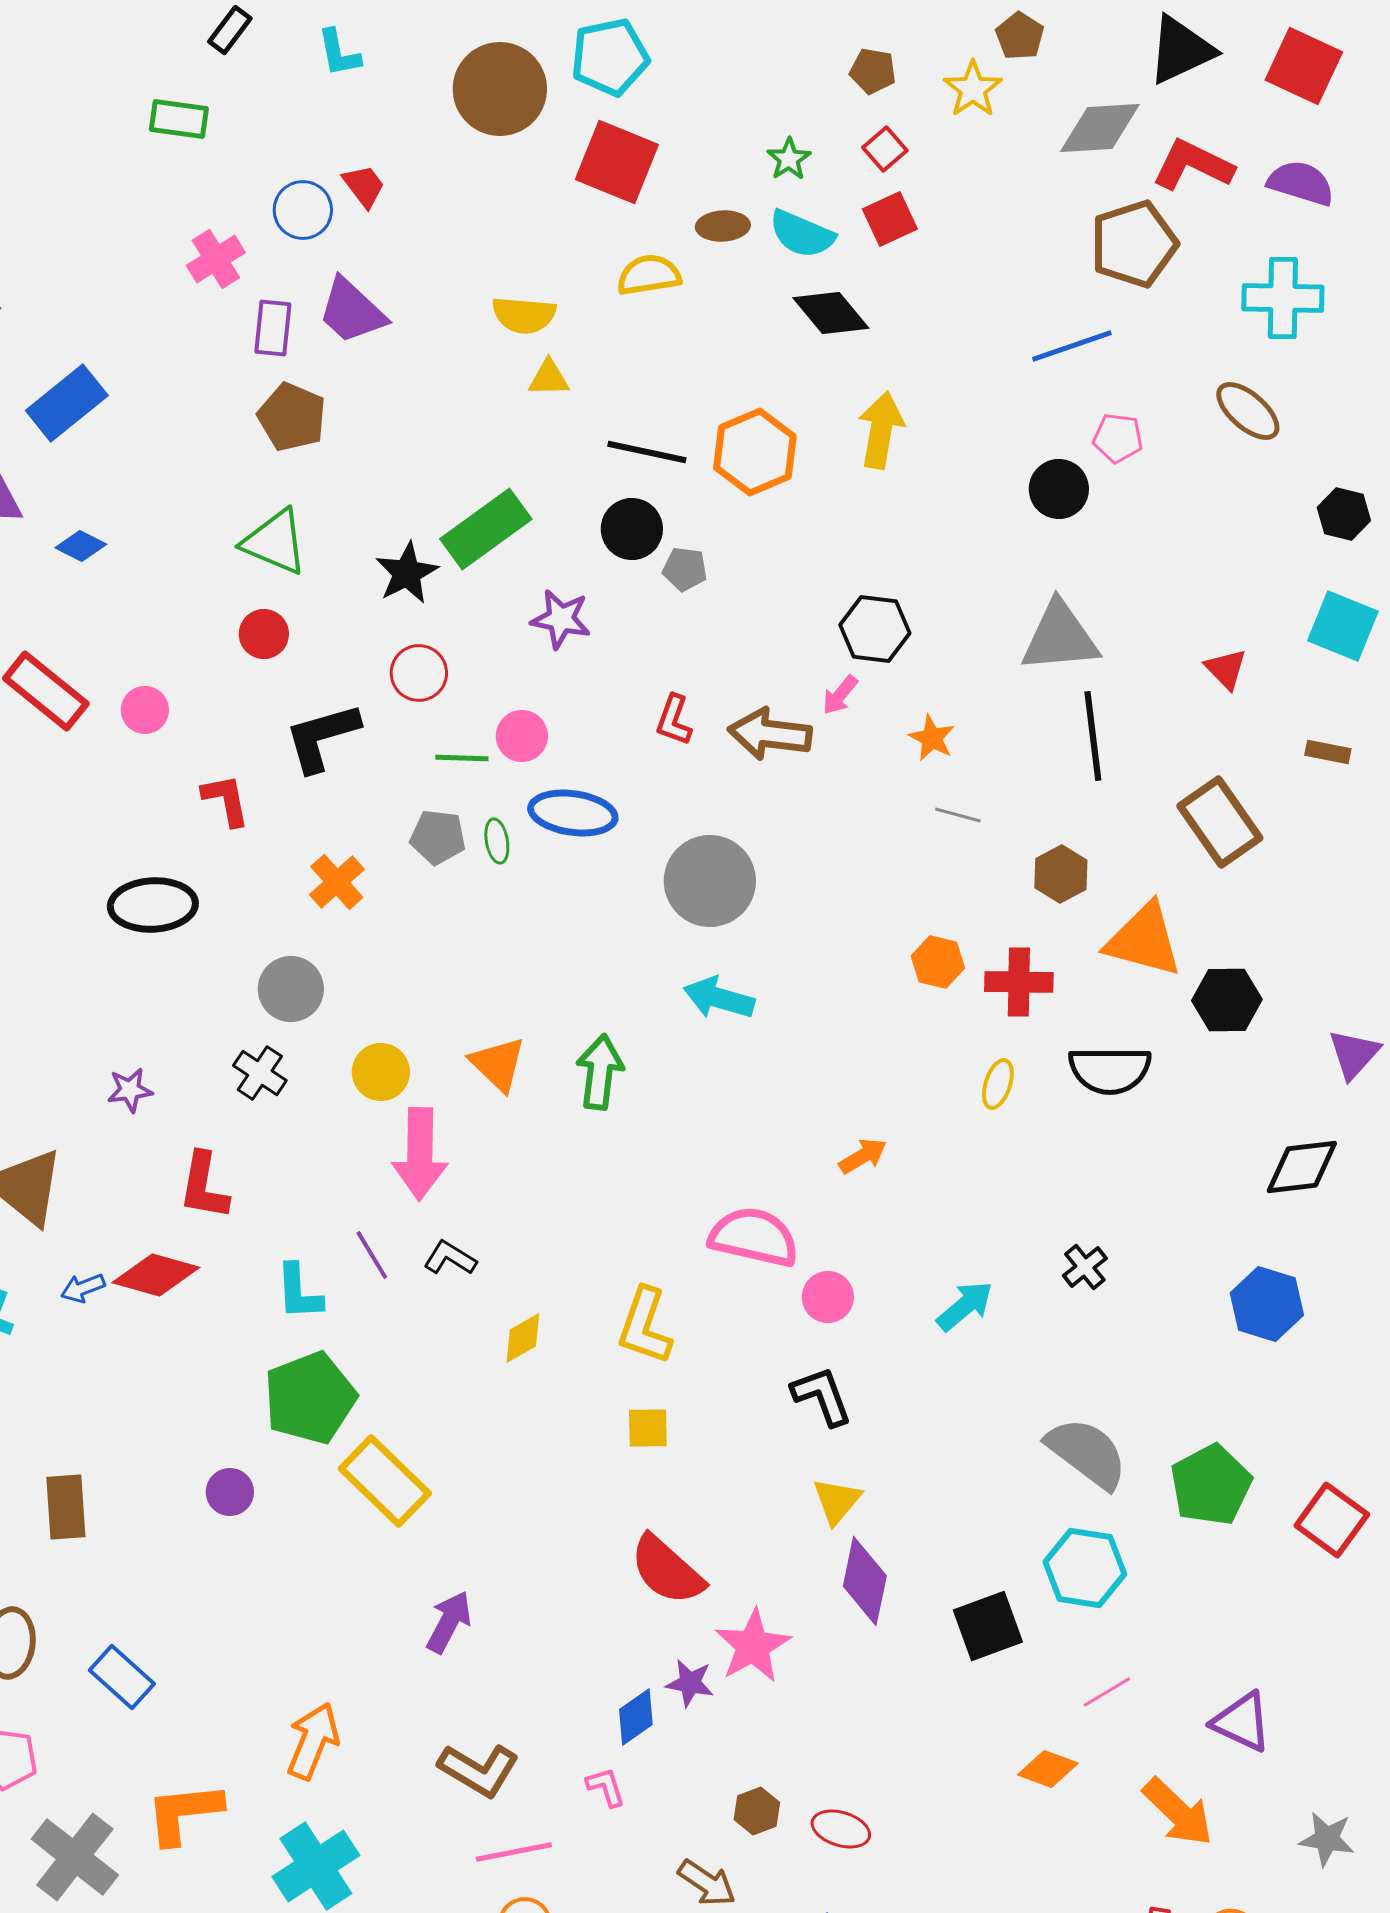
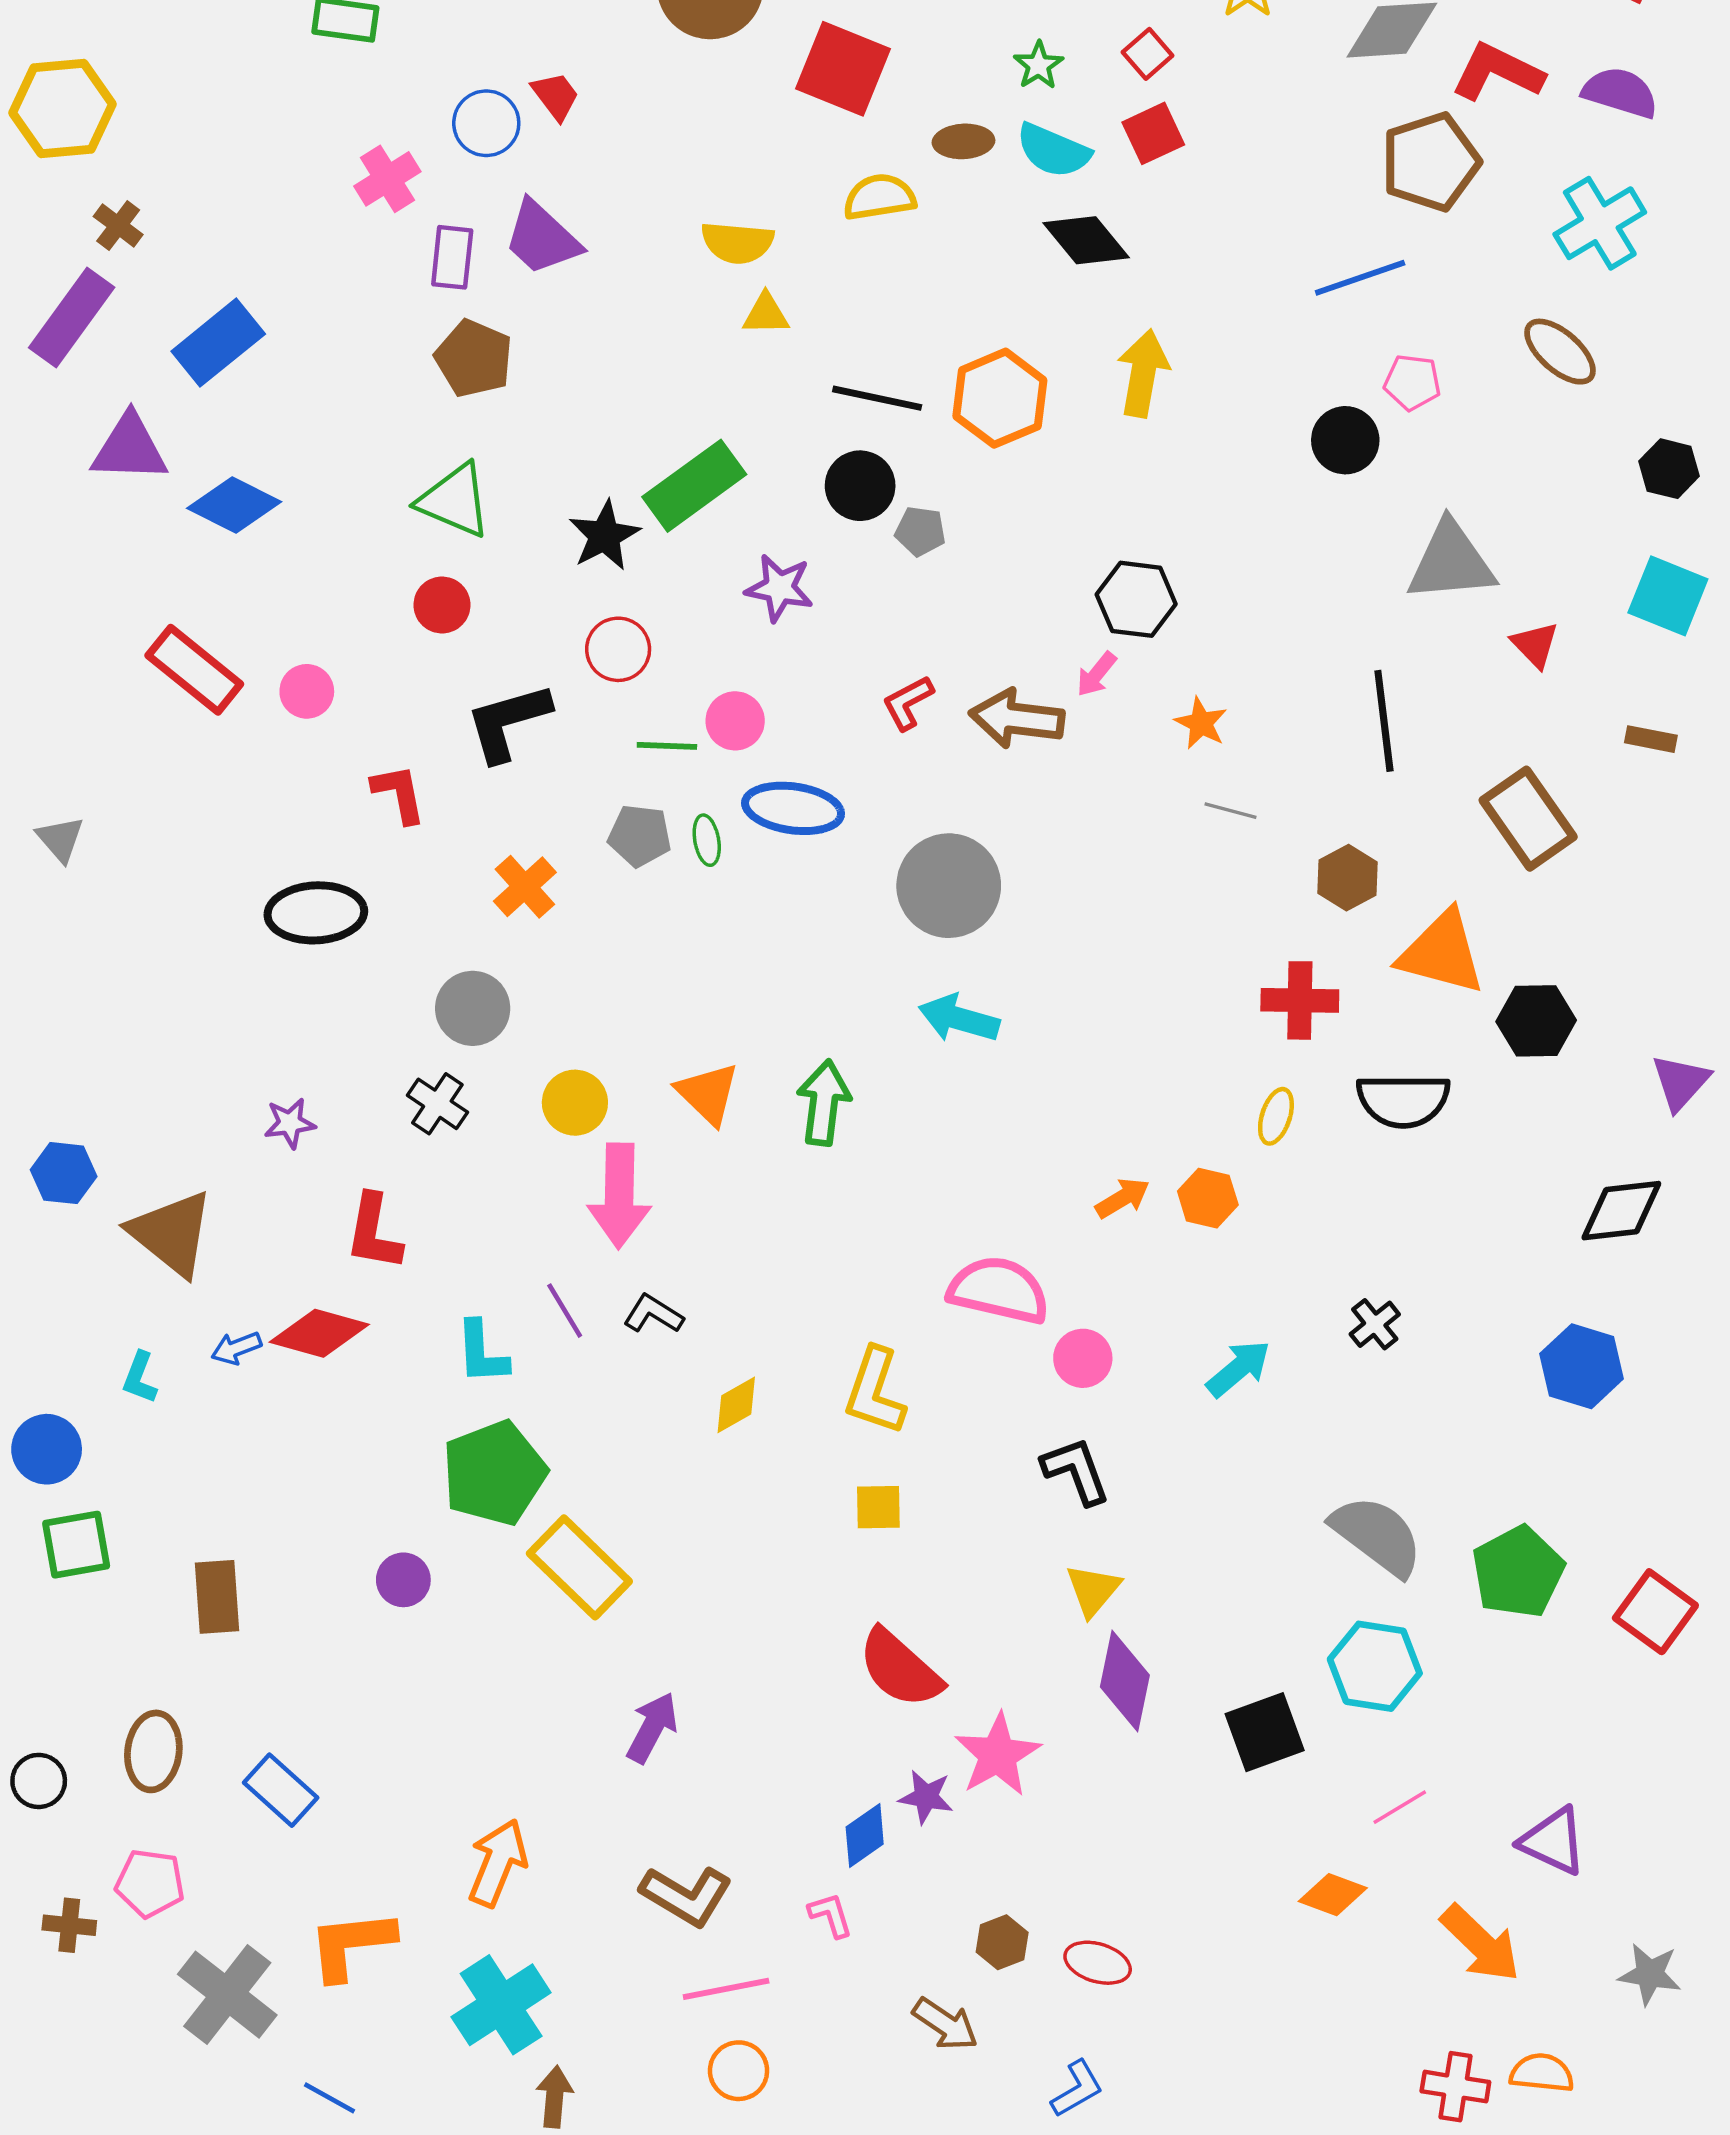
cyan cross: (1283, 298) -> (1600, 223), turned -32
blue diamond: (81, 546) -> (234, 505), size x1.6
gray triangle: (1060, 637) -> (1451, 562), moved
red L-shape: (674, 720) -> (908, 703), turned 42
orange hexagon: (938, 962) -> (1208, 1198), moved

